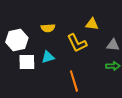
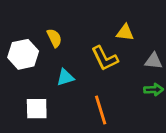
yellow semicircle: (48, 28) -> (54, 38), moved, turned -112
white square: (27, 62) -> (37, 109), moved

